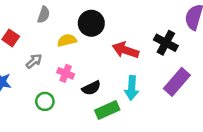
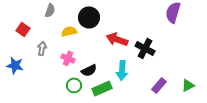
black cross: (166, 43) -> (145, 48), moved
gray arrow: (34, 61) -> (42, 48), turned -40
purple rectangle: (177, 82) -> (159, 85), moved, size x0.7
green circle: (45, 101) -> (74, 85), moved

